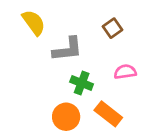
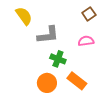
brown square: (113, 28) -> (89, 14), moved
pink semicircle: (125, 72) -> (86, 41), moved

